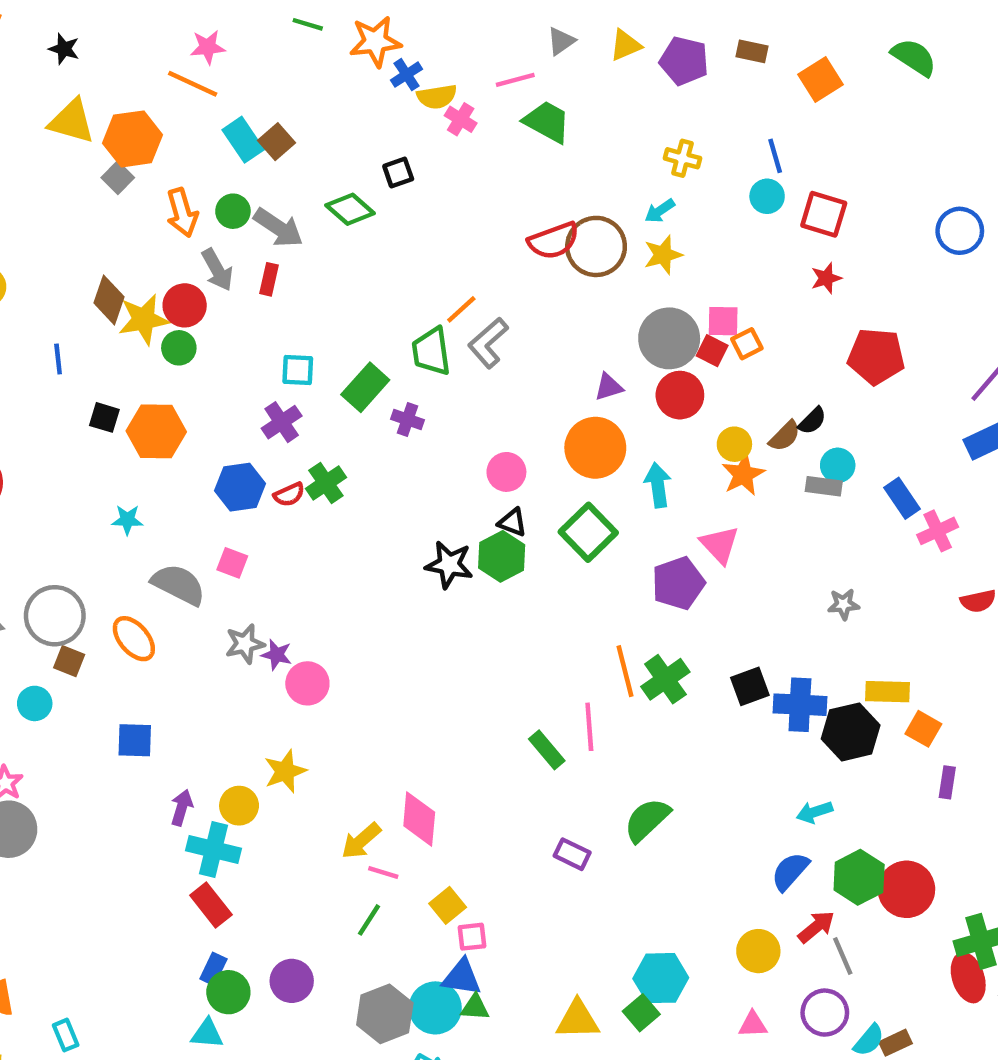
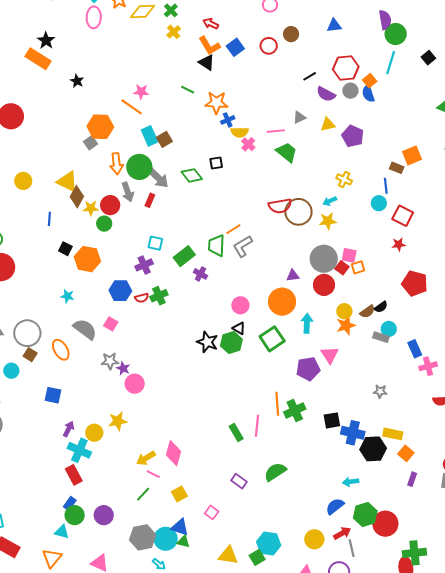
brown rectangle: (752, 51) -> (397, 168), moved
yellow triangle: (72, 121) -> (67, 182), moved
green circle: (233, 211) -> (139, 167), size x1.6
yellow star: (144, 319) -> (91, 208), size x0.7
pink square: (472, 937) -> (212, 512), moved, turned 32

